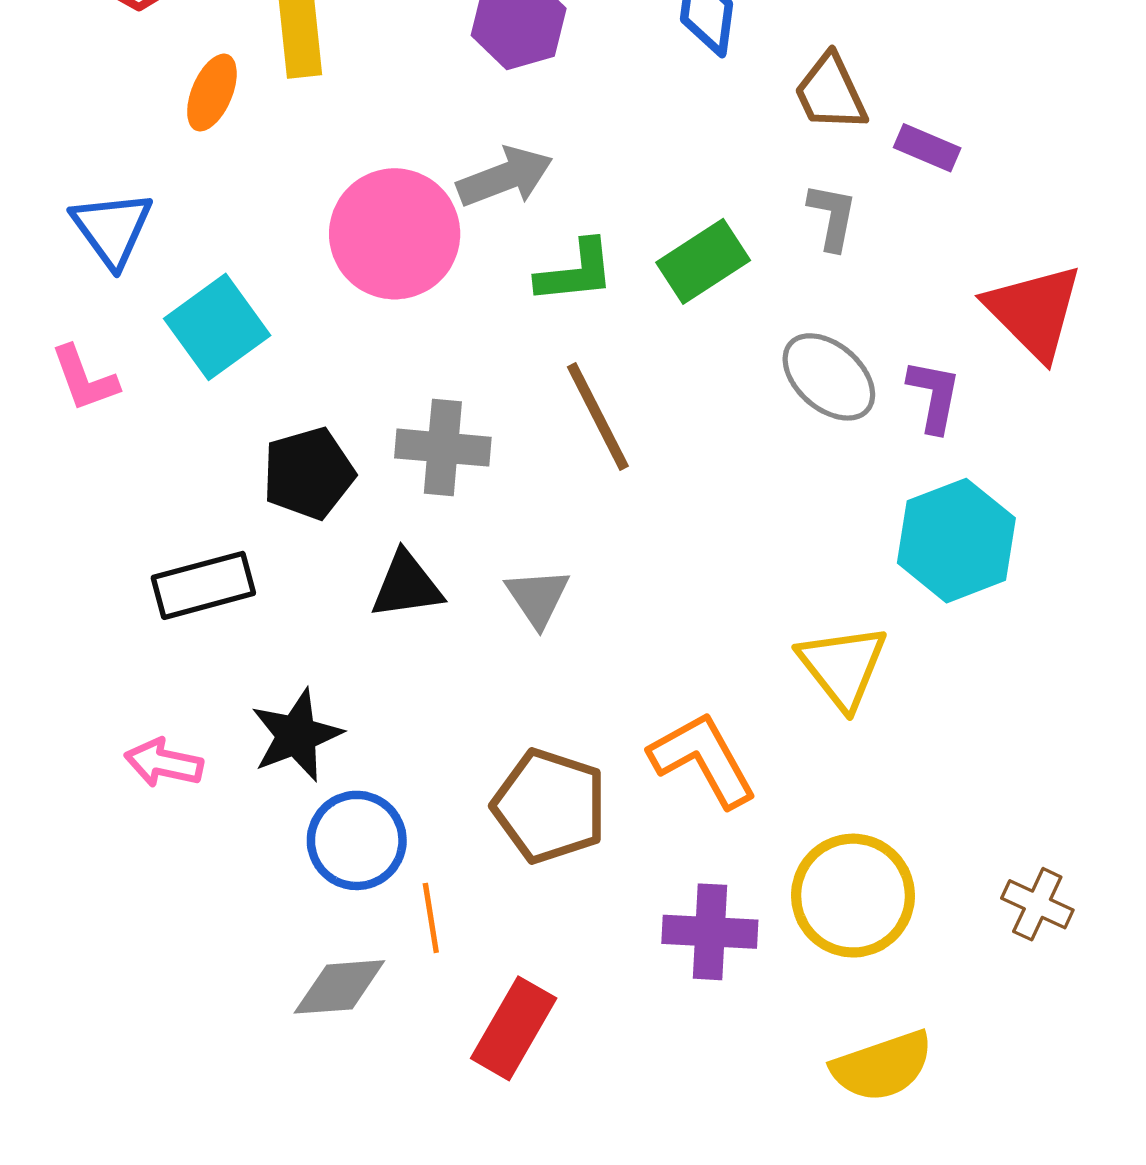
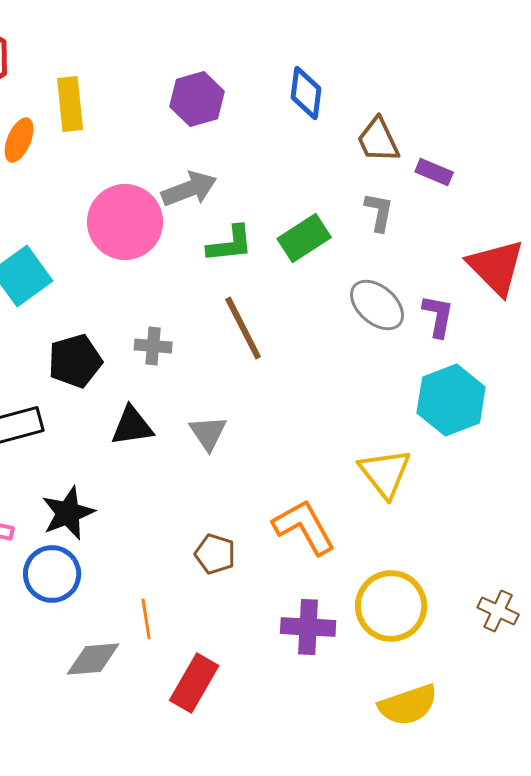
gray cross: (443, 448) -> (153, 346), size x0.7
brown pentagon: (550, 806) -> (215, 554), size x0.6
blue circle: (357, 840) -> (52, 574), moved

